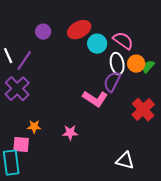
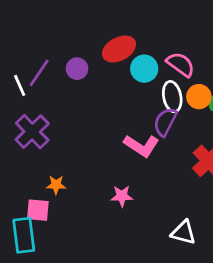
purple circle: (43, 32) -> (77, 69), moved
purple line: (24, 61) -> (39, 73), moved
pink star: (70, 133) -> (122, 196), moved

